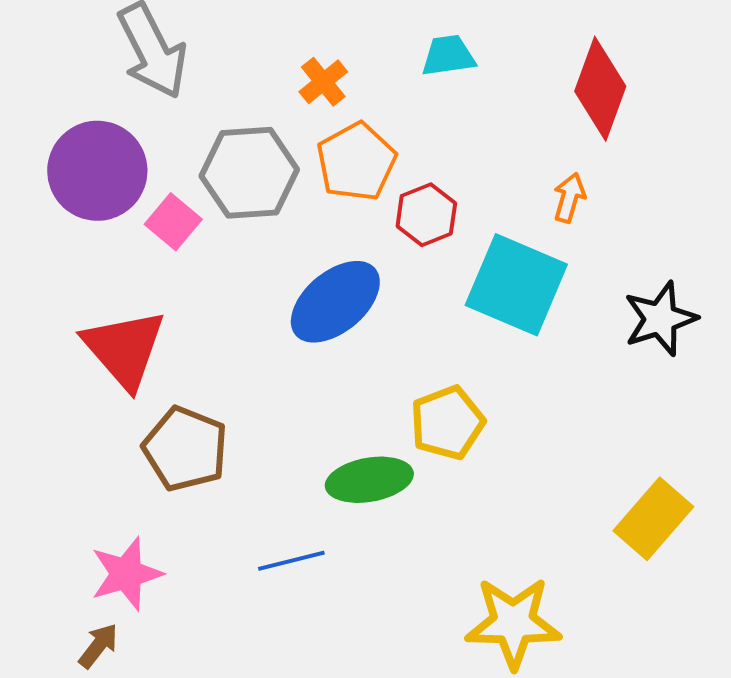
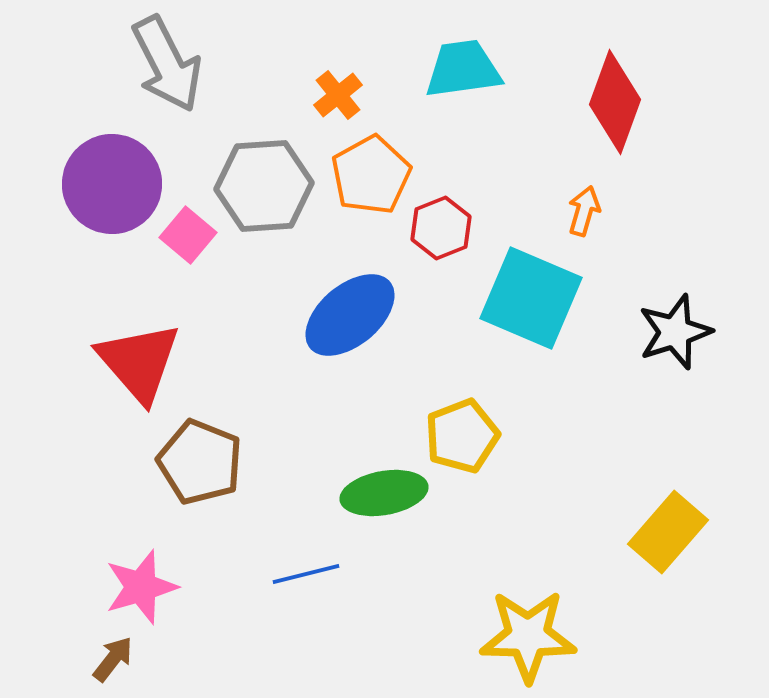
cyan trapezoid: (448, 56) -> (463, 69), size x1.4

